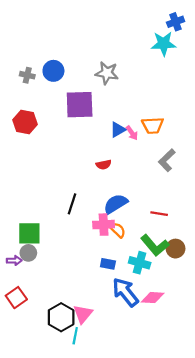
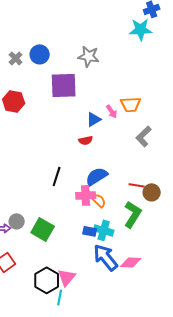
gray cross: (27, 75) -> (16, 58), turned 32
blue triangle: (118, 130) -> (94, 119), moved
green square: (29, 233) -> (43, 229), moved, turned 30
green L-shape: (155, 245) -> (133, 214), turned -108
brown circle: (176, 249) -> (152, 192), moved
cyan cross: (140, 263) -> (104, 230), moved

